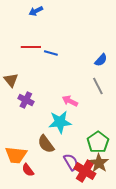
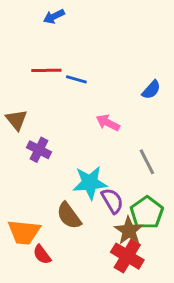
gray line: (98, 86) -> (147, 162), moved
pink arrow: (70, 101) -> (108, 123), moved
purple semicircle: (71, 162) -> (112, 201), moved
brown star: (99, 163) -> (129, 231), moved

